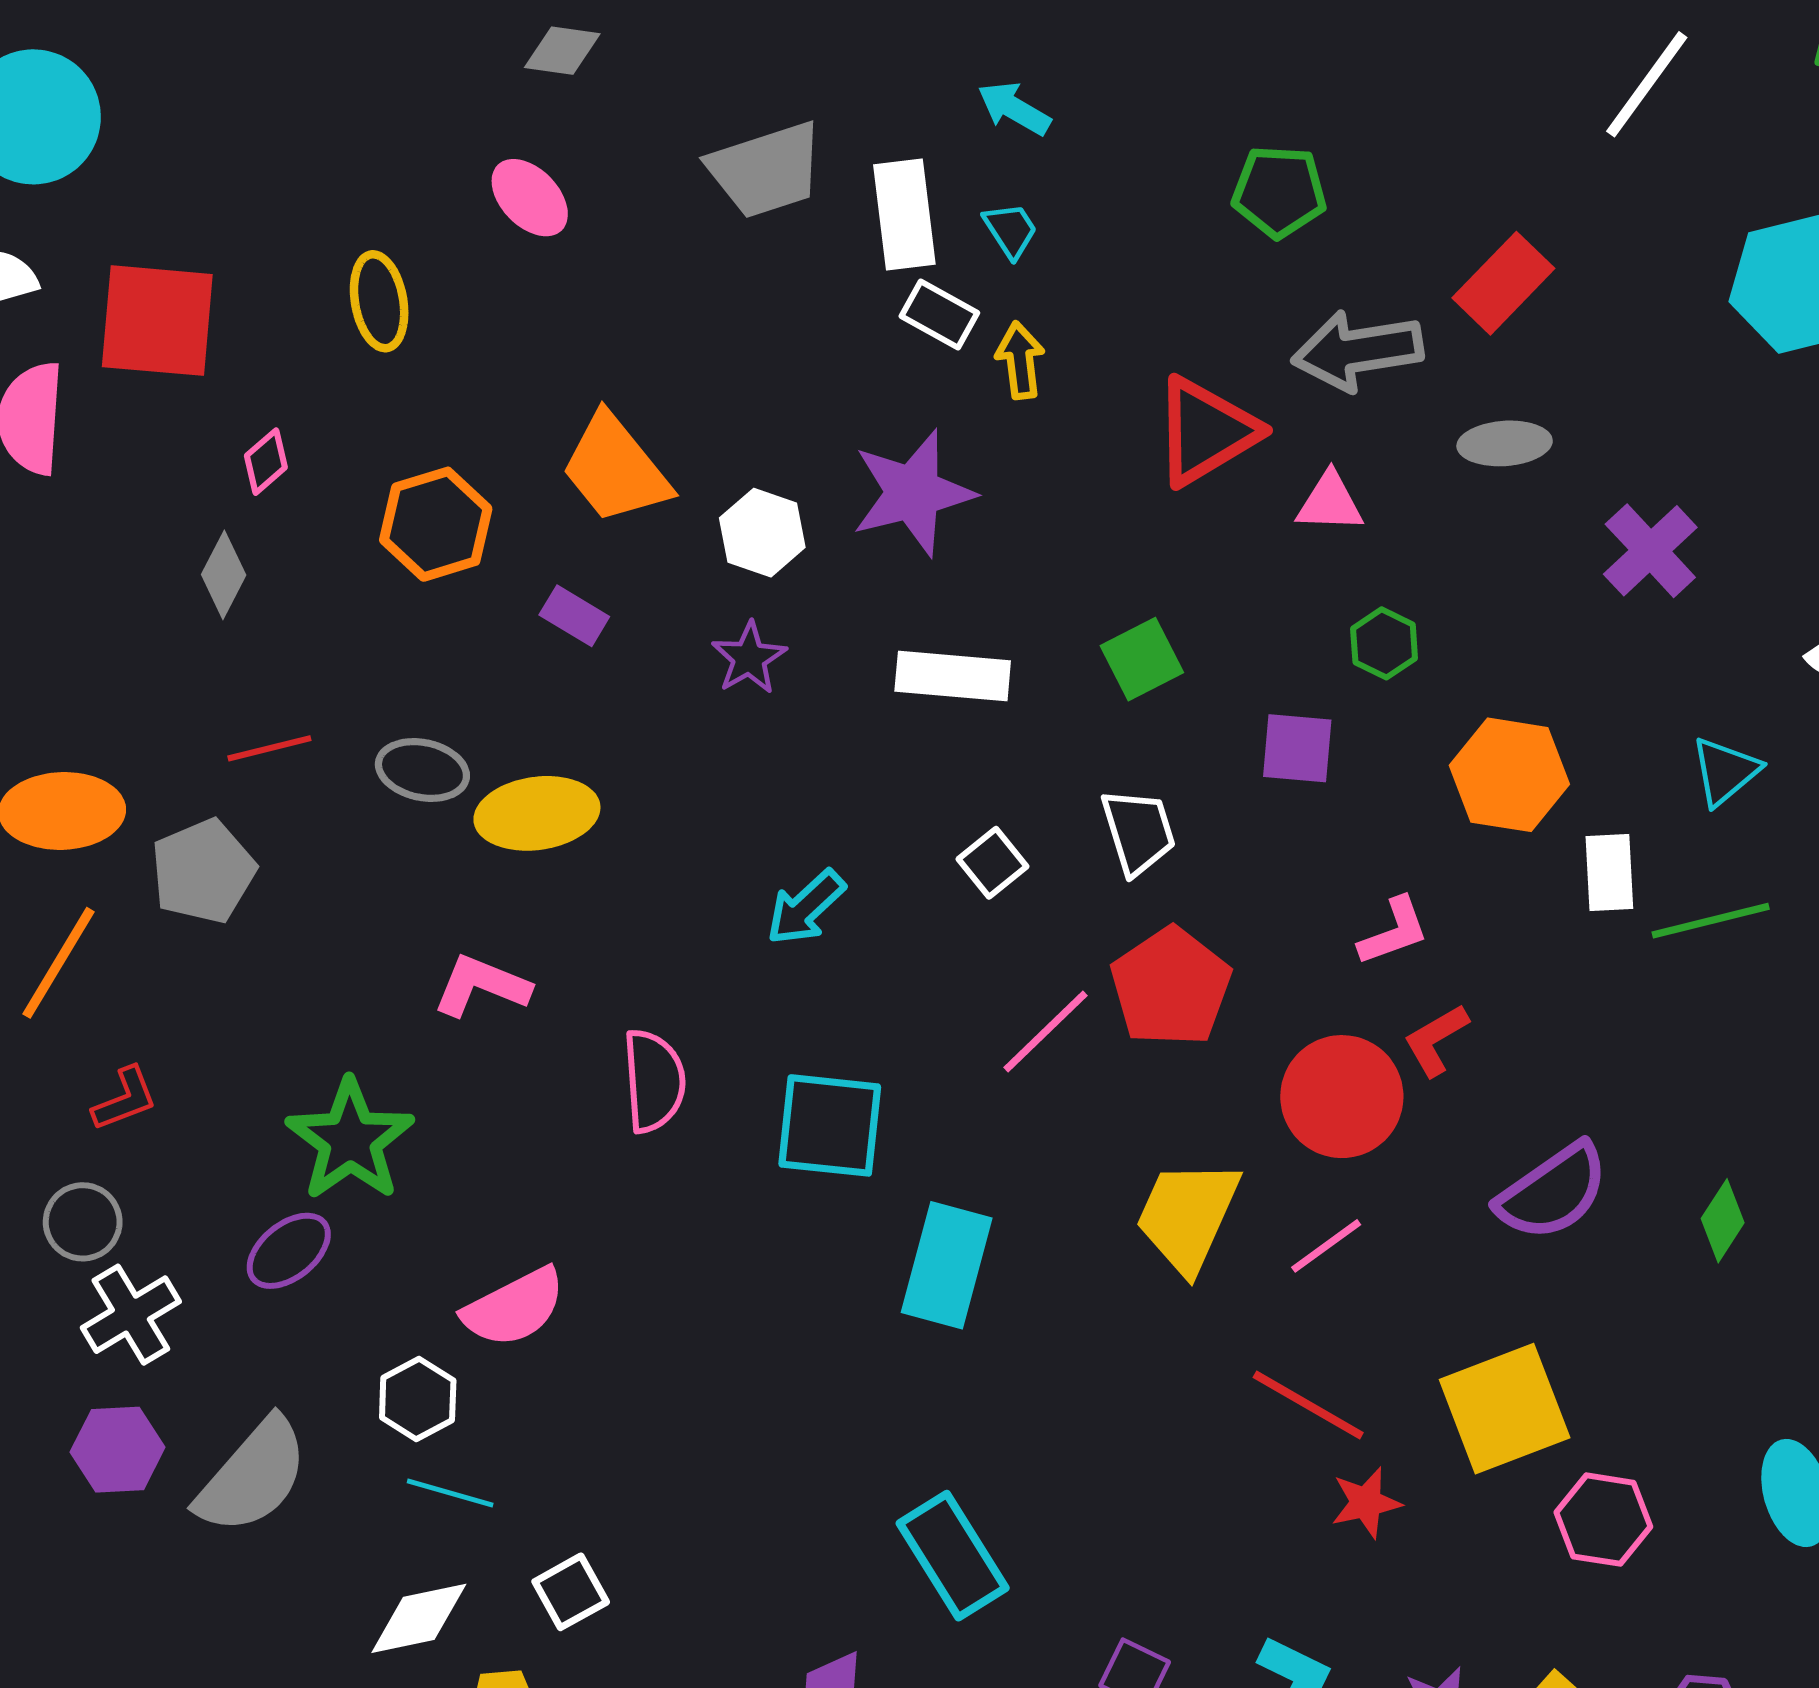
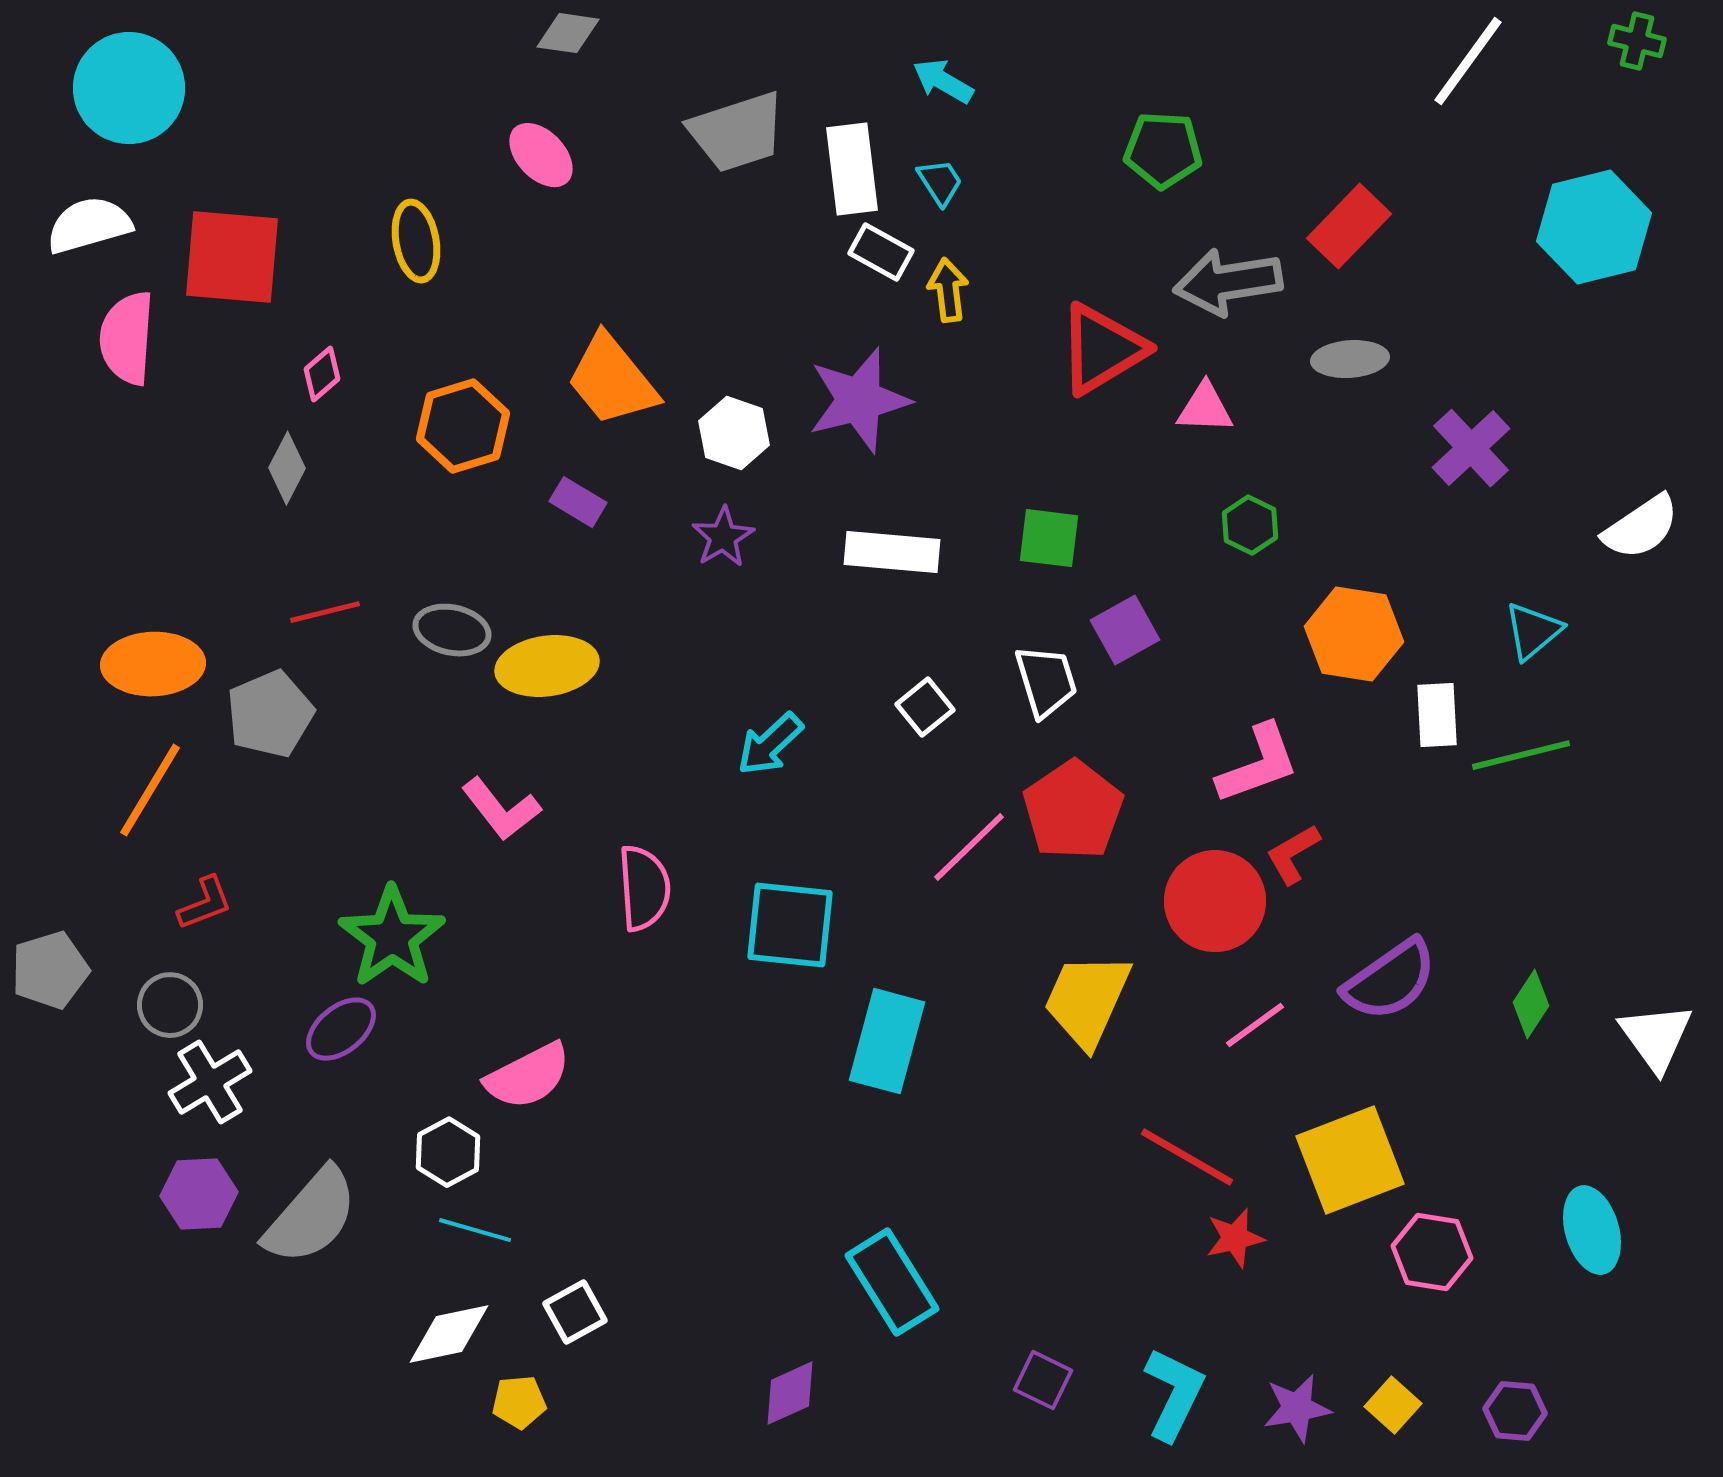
green square: (1142, 659) -> (1049, 538), turned 34
purple square: (1297, 748) -> (1125, 630), moved, turned -34
pink L-shape: (1394, 931) -> (1258, 764), size x1.4
pink L-shape: (482, 986) -> (501, 809), turned -150
pink line: (1326, 1246) -> (1255, 1025), moved

